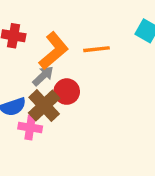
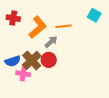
gray arrow: (43, 76) -> (51, 42), moved
red circle: (67, 92) -> (49, 60), moved

